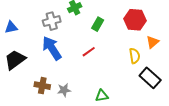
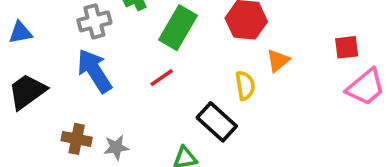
green rectangle: (98, 24) -> (178, 28), size x1.6
black rectangle: (150, 78) -> (217, 122), moved

